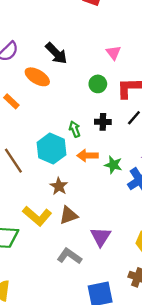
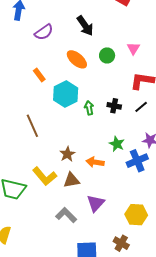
black arrow: (56, 53) -> (85, 26), moved
orange ellipse: (37, 77) -> (77, 59), moved
green circle: (98, 84) -> (107, 55), moved
cyan hexagon: (52, 149) -> (66, 94), moved
orange arrow: (87, 155) -> (95, 162), moved

